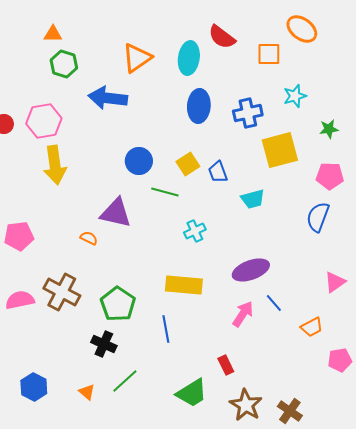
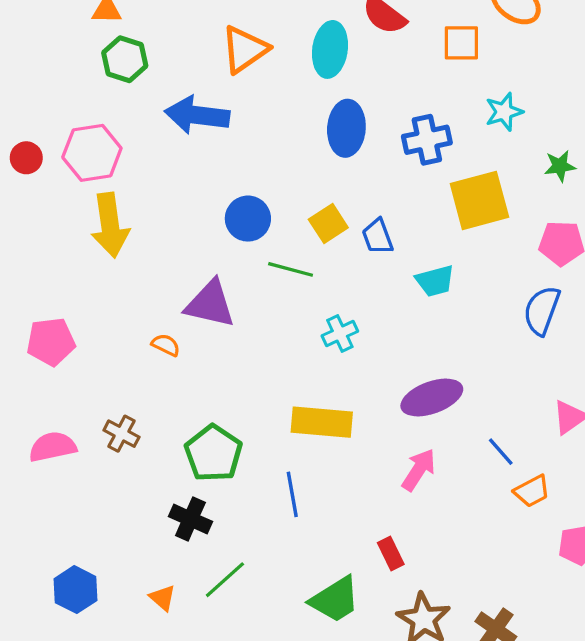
brown cross: (62, 292) -> (121, 434), size x0.6
blue line: (274, 303) -> (501, 452), moved

